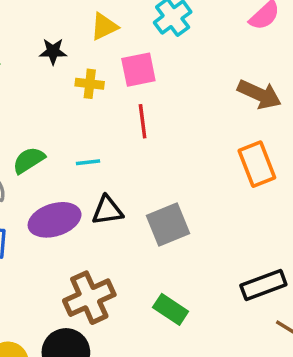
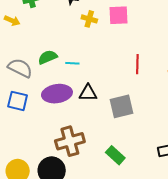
red line: (143, 121) -> (137, 64), moved
cyan line: (88, 162) -> (72, 63), moved

